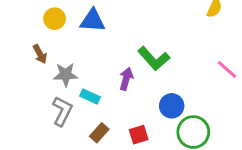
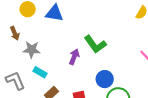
cyan rectangle: (90, 96) -> (40, 72), moved
gray L-shape: (62, 111) -> (15, 80), moved, turned -55

